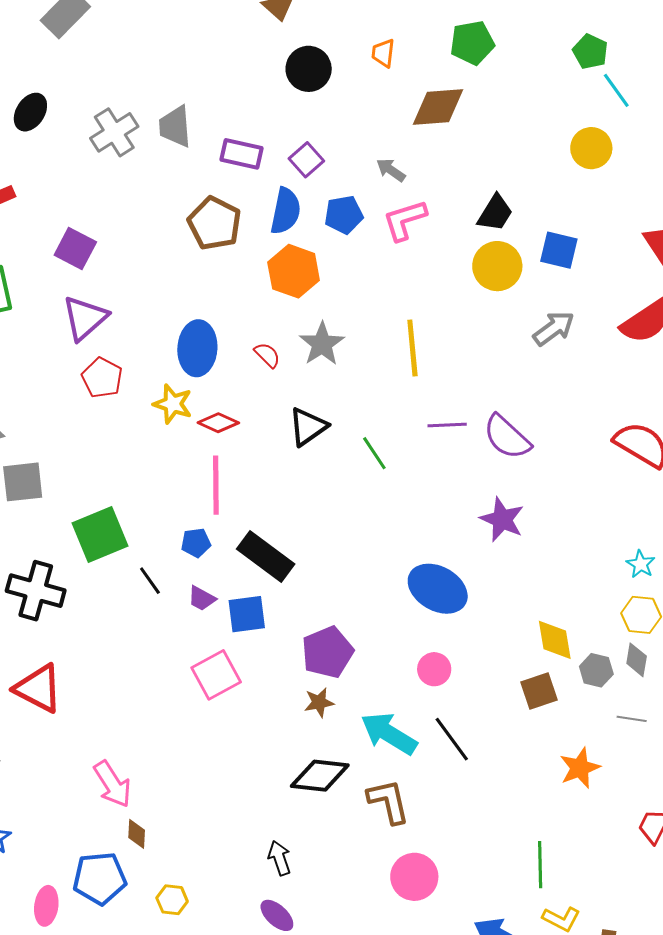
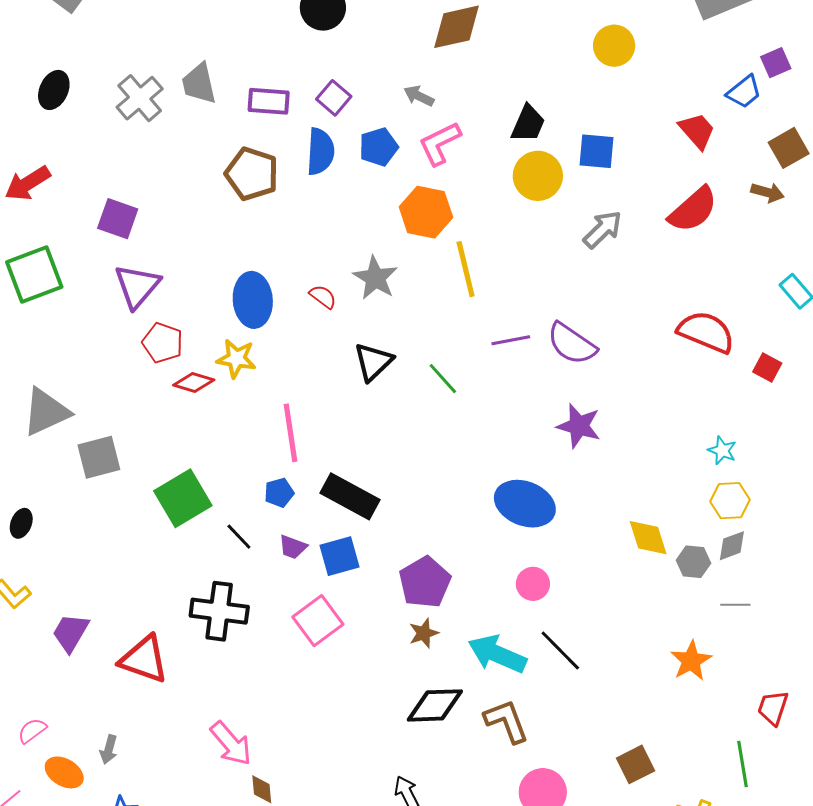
orange hexagon: (294, 271) -> (426, 212), moved
red diamond: (218, 423) -> (194, 382), moved
black cross: (36, 591) -> (219, 611), moved
gray diamond: (637, 660) -> (732, 546), turned 68
brown square: (539, 691) -> (636, 764), moved
green line: (540, 865) -> (743, 764), moved

